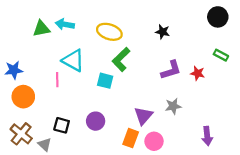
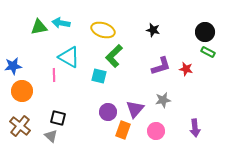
black circle: (218, 17) -> (205, 32), moved
purple circle: (96, 121) -> (108, 112), moved
pink circle: (154, 141) -> (156, 131), moved
gray triangle: (45, 144) -> (51, 136), moved

